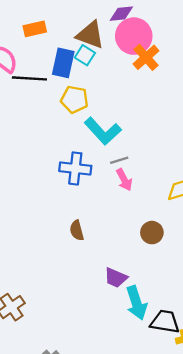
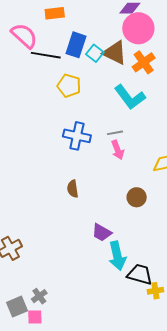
brown triangle: (90, 35) -> (115, 53), moved
cyan square: (85, 55) -> (95, 53), moved
orange cross: (146, 57) -> (144, 62), moved
yellow pentagon: (74, 99) -> (69, 86), moved
cyan L-shape: (103, 131) -> (130, 97), moved

